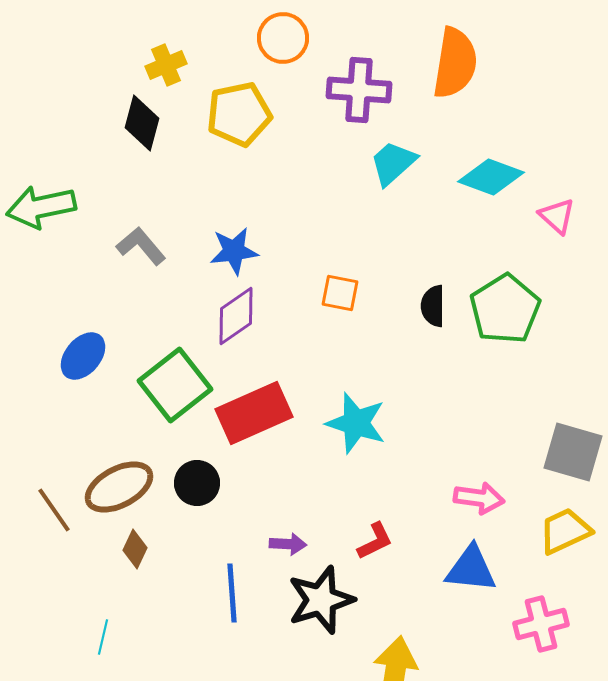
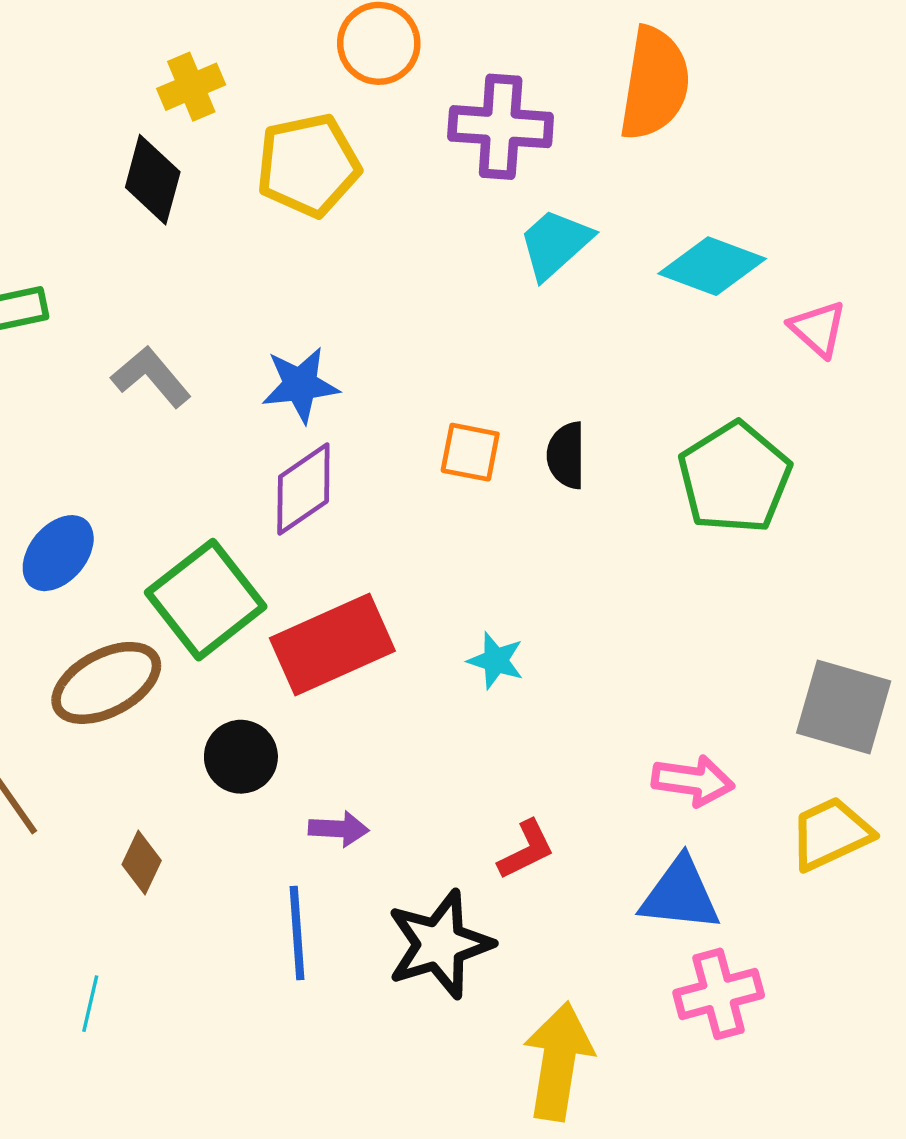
black semicircle: (433, 306) -> (566, 455), moved
cyan star: (356, 423) -> (496, 661), size x0.6
brown ellipse: (119, 487) -> (106, 683), moved
purple arrow: (288, 544) -> (339, 829), moved
pink cross: (541, 624) -> (719, 994), moved

